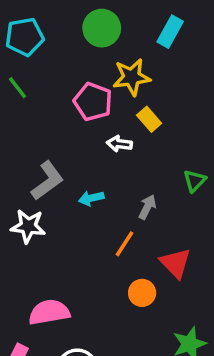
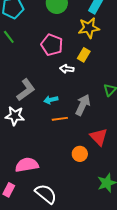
yellow star: (132, 77) -> (89, 28), moved
yellow rectangle: (149, 119) -> (84, 55), turned 72
gray arrow: (147, 207) -> (83, 105), size x1.5
orange line: (125, 244) -> (60, 119), moved, turned 49

